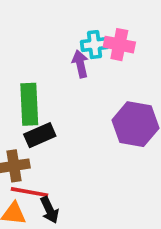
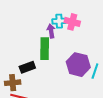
green rectangle: (29, 104) -> (45, 49), moved

